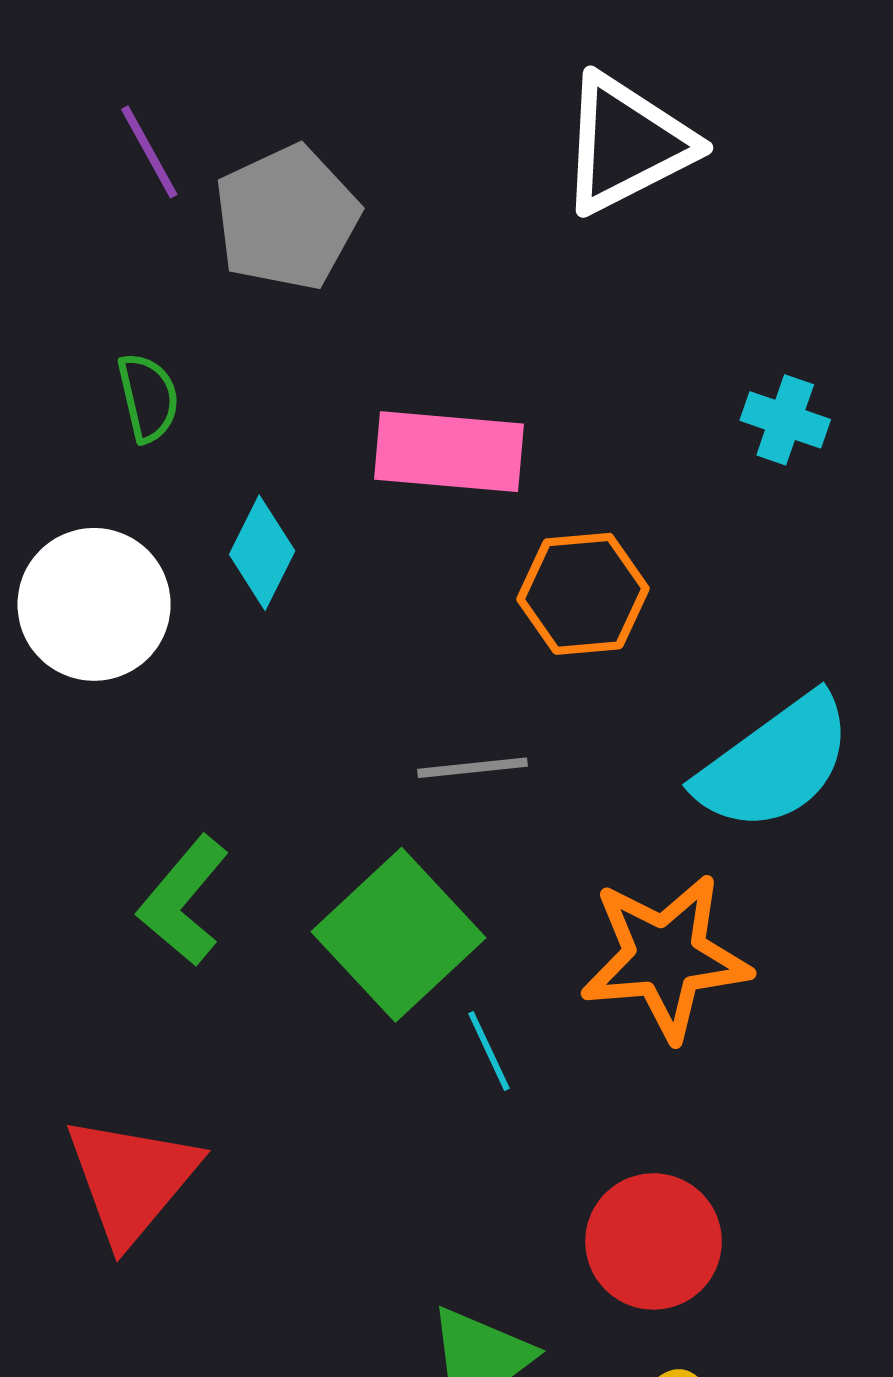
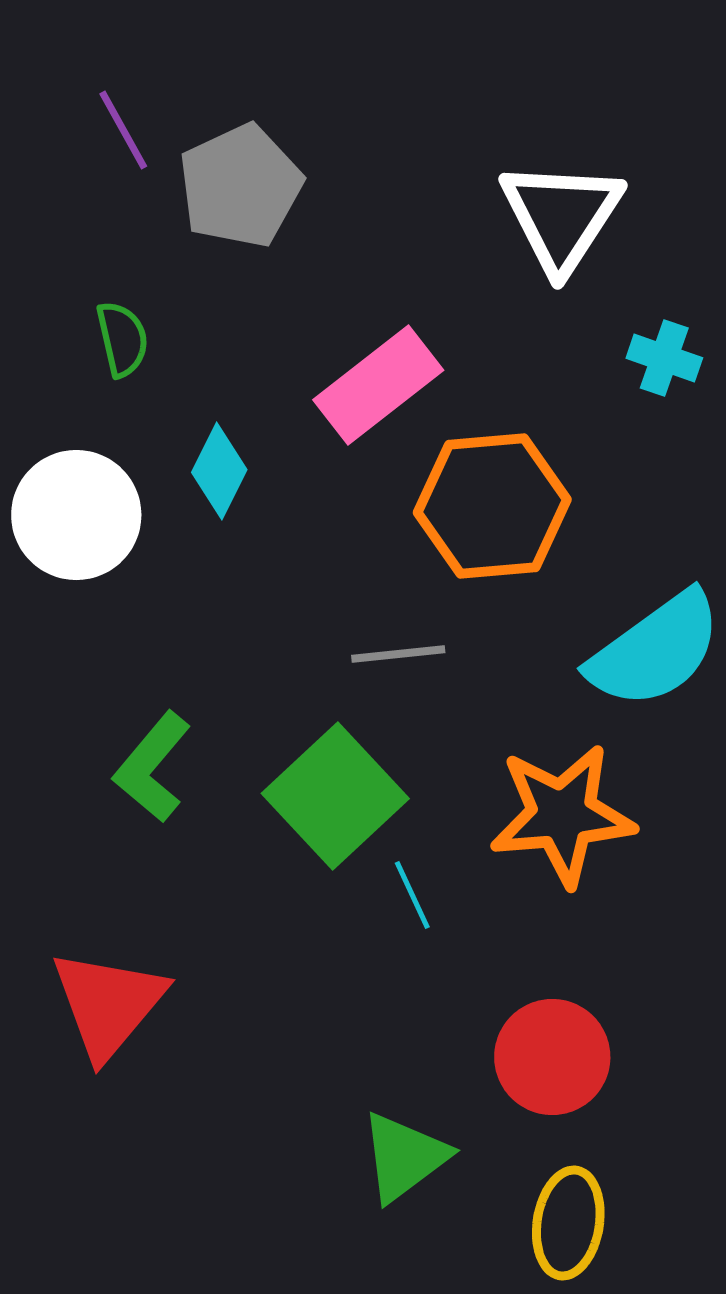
white triangle: (626, 144) -> (561, 216), moved, turned -30
pink rectangle: (449, 452) -> (378, 385), turned -43
orange hexagon: (583, 594) -> (492, 506), size x1.4

